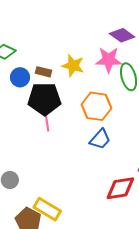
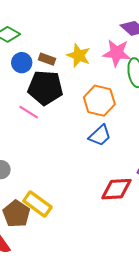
pink line: (47, 122) -> (29, 112), moved, turned -54

